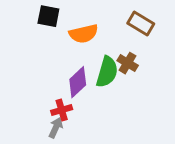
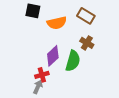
brown rectangle: (141, 23) -> (86, 16), moved
green semicircle: (107, 72) -> (73, 61), moved

